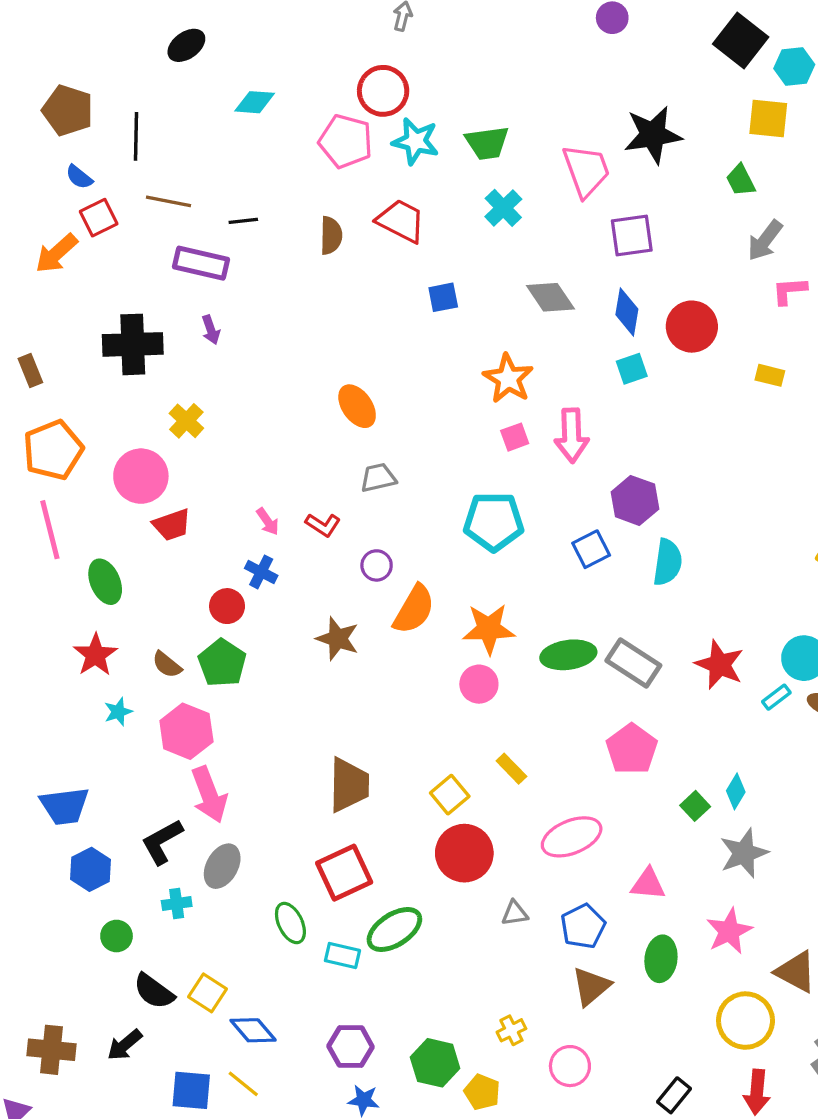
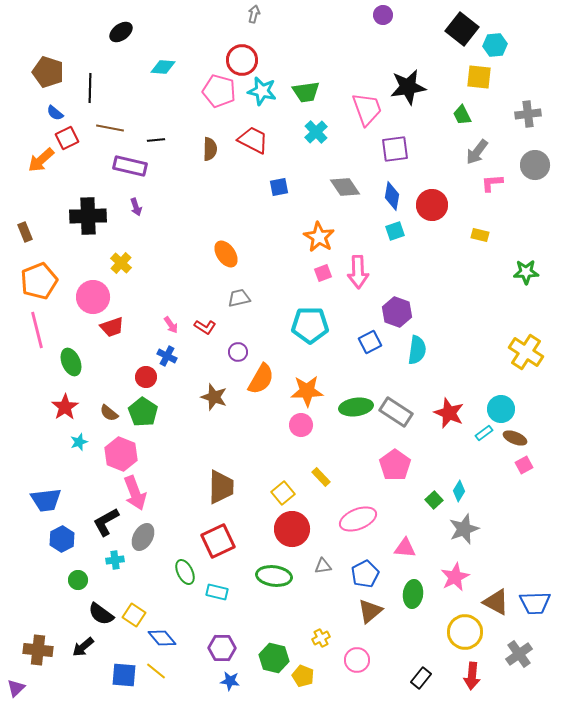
green ellipse: (394, 930) -> (274, 576), moved, turned 40

